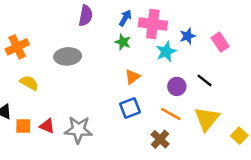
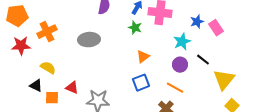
blue star: (188, 36) -> (197, 22), moved
cyan star: (166, 52) -> (182, 42), moved
yellow semicircle: (29, 83) -> (48, 68), moved
yellow triangle: (207, 119) -> (224, 80), moved
red triangle: (47, 126) -> (72, 88), moved

